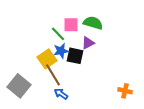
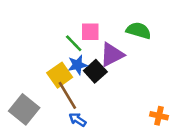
green semicircle: (93, 23) -> (139, 31), moved
purple triangle: (88, 43) -> (112, 55), size x1.5
black square: (75, 56) -> (95, 71), turned 36

